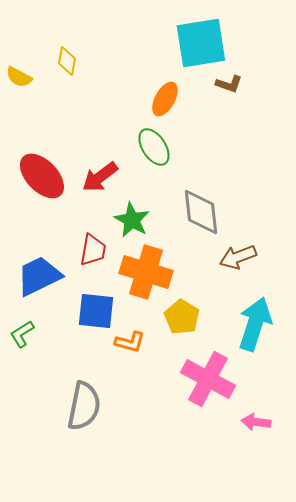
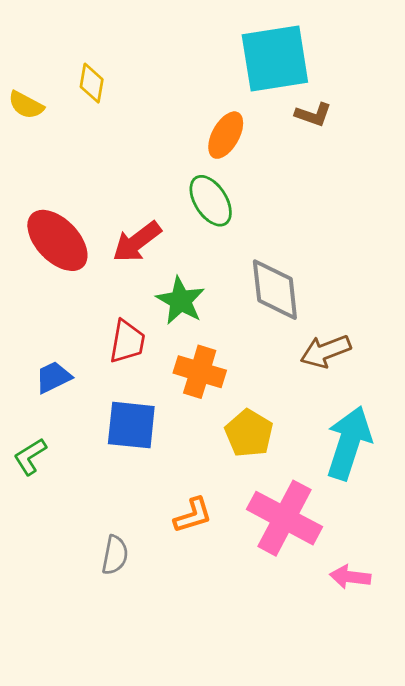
orange cross: (146, 272) -> (200, 372), size x0.7
blue trapezoid: (39, 276) -> (53, 377), size x0.6
orange L-shape: (130, 342) -> (193, 515), moved, turned -32
gray semicircle: (84, 406) -> (115, 555), size x0.6

